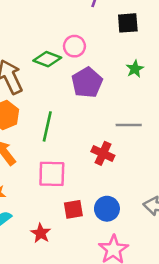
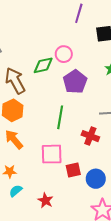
green diamond: (47, 59) -> (43, 65), turned -30
green line: (47, 126) -> (60, 117), moved
red square: (73, 209) -> (73, 170), moved

